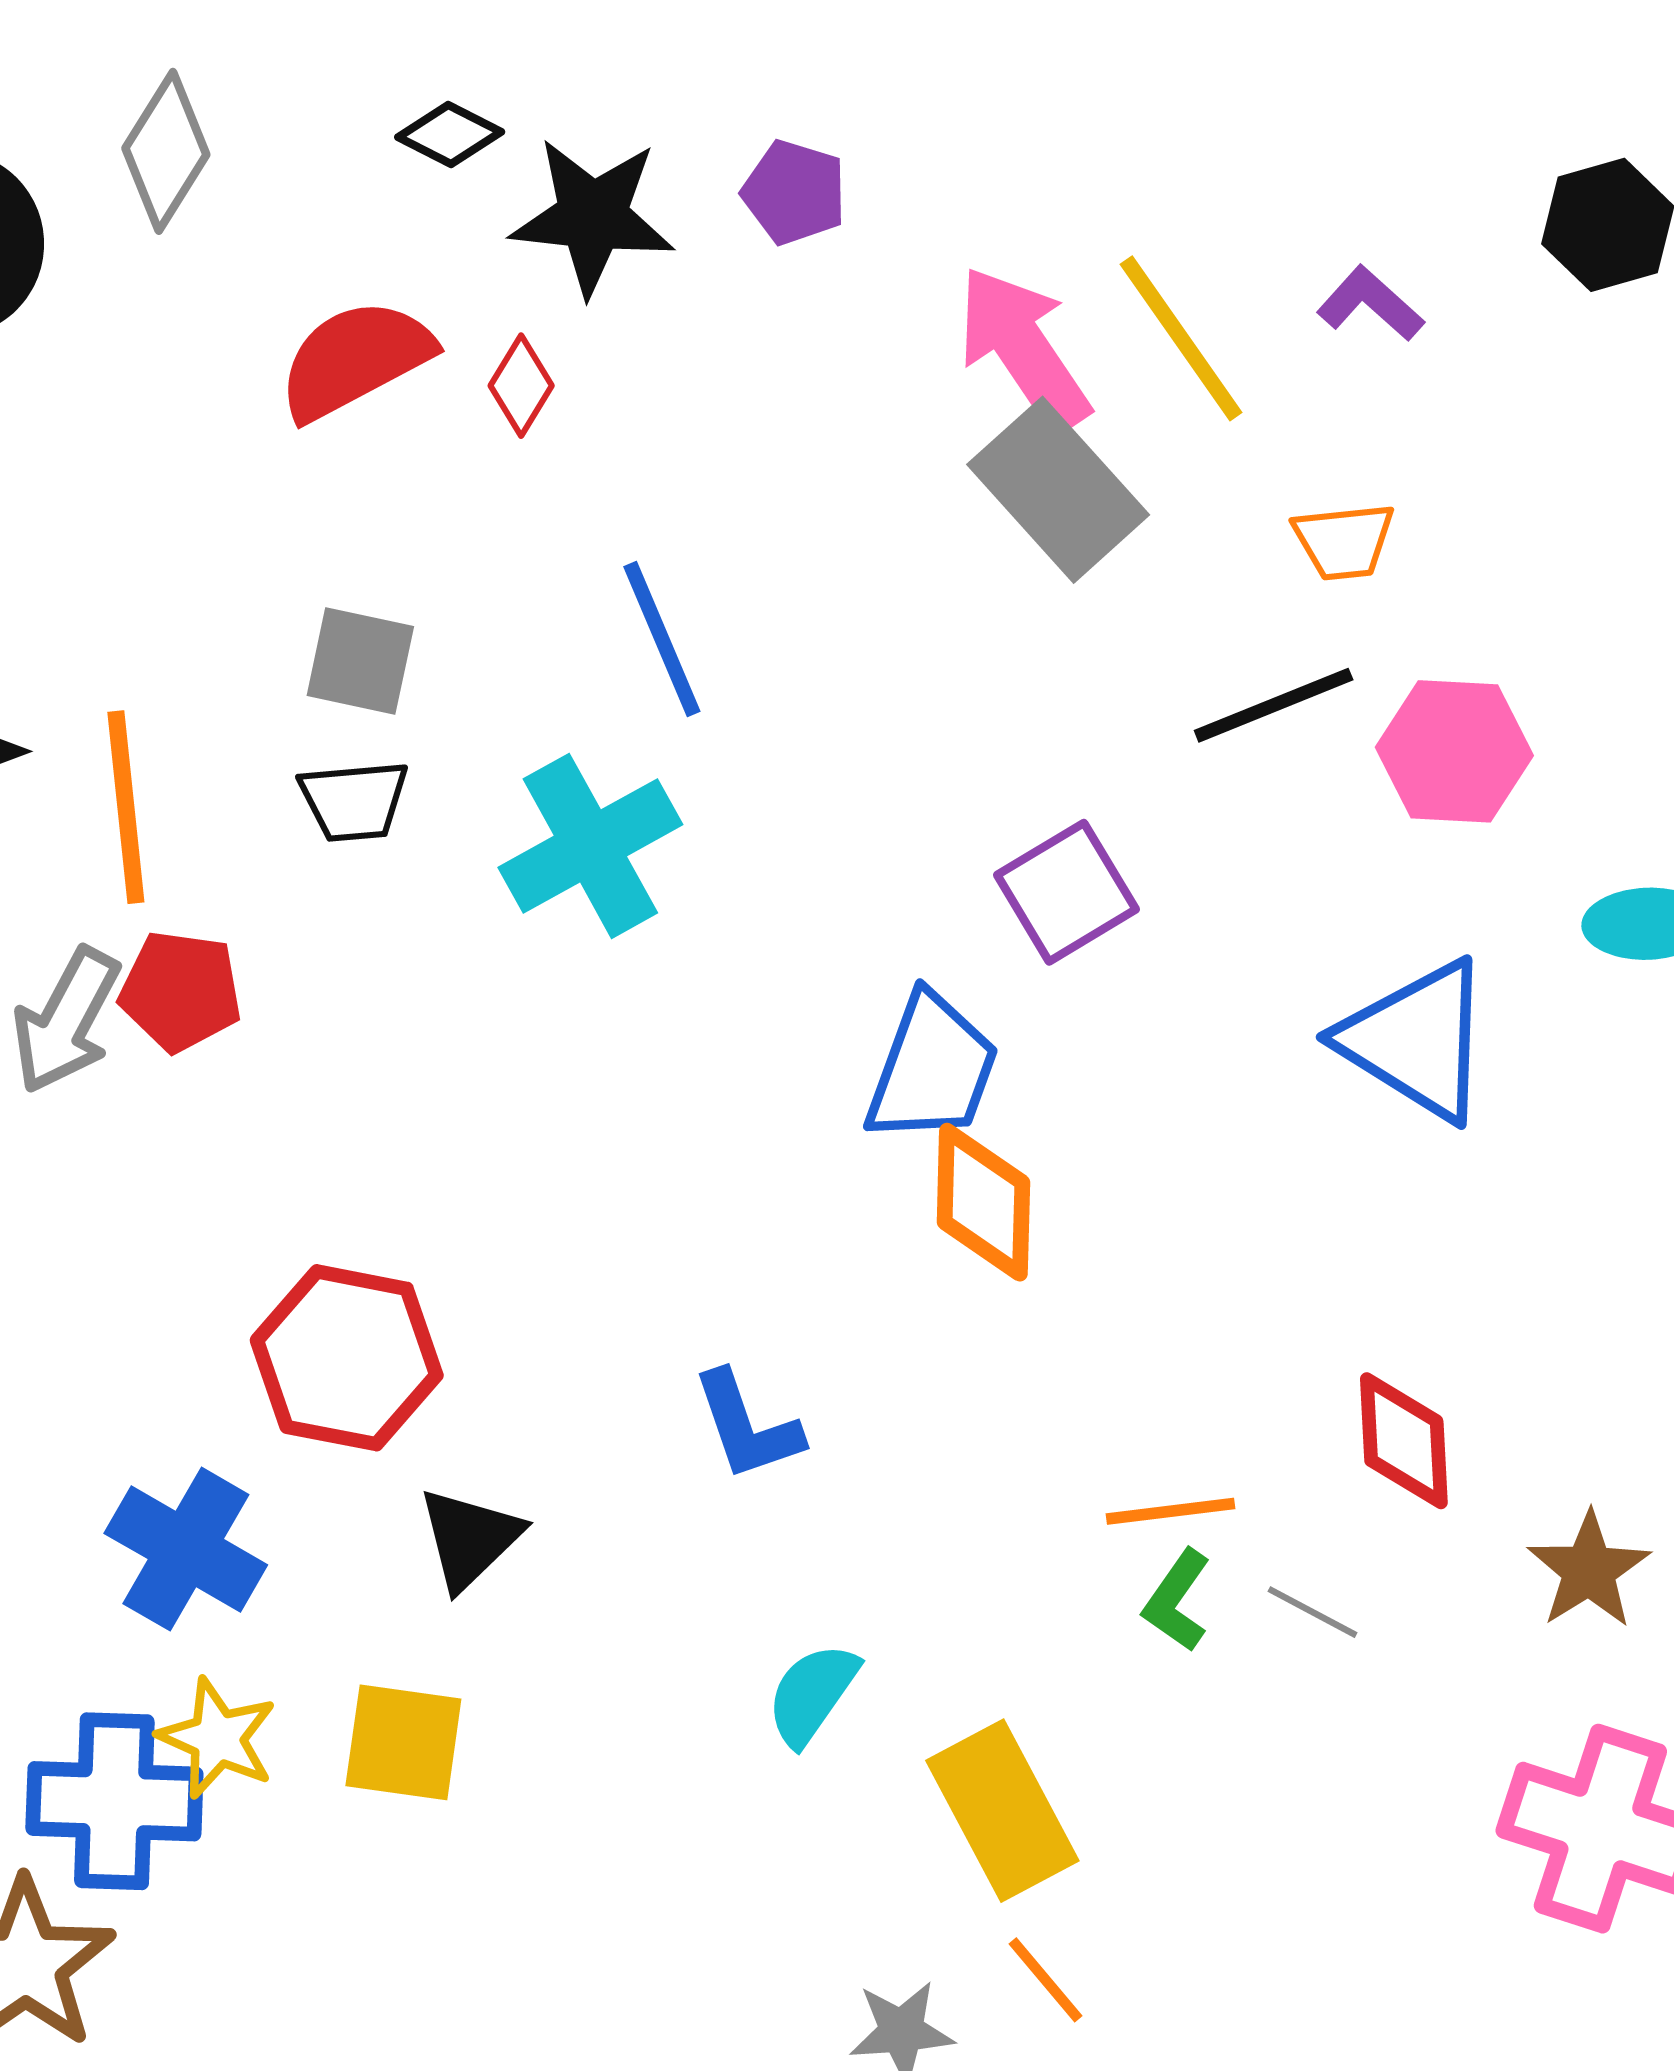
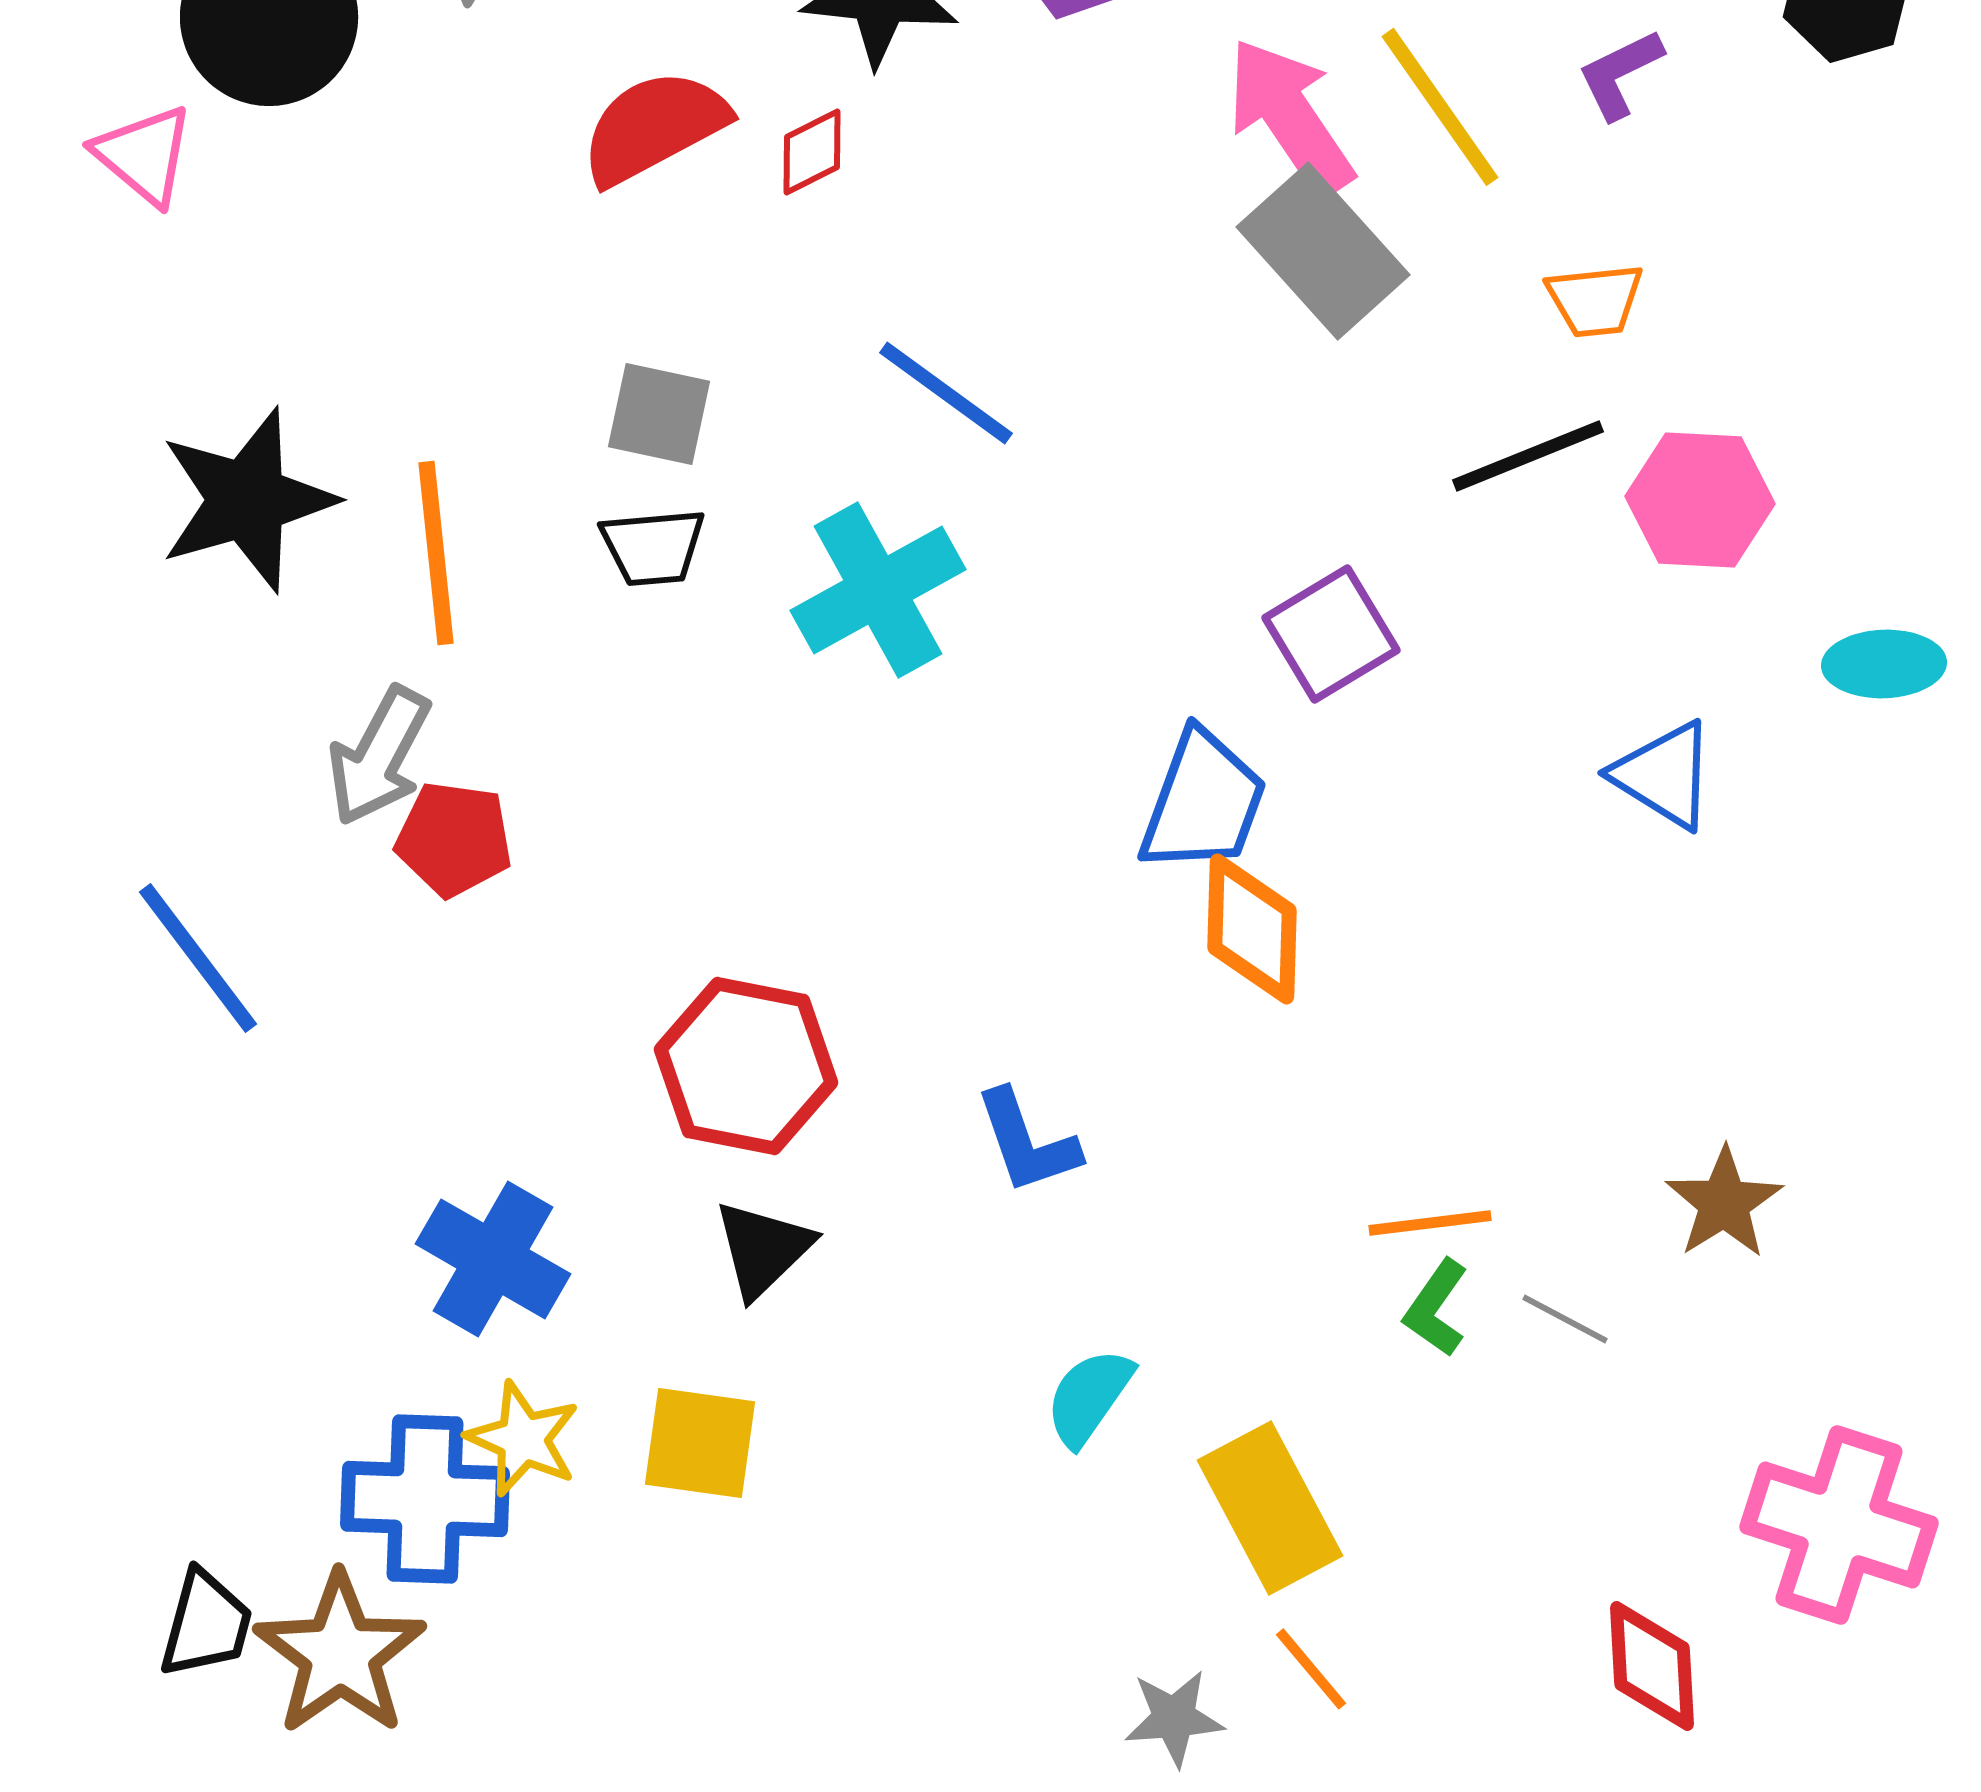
purple L-shape: (1370, 304) -> (1620, 74), turned -68
red diamond: (521, 386) -> (812, 152), turned 32
blue line: (662, 639) -> (946, 393), turned -31
red pentagon: (181, 991) -> (454, 839), moved
blue triangle: (1416, 1040) -> (1664, 775), size x0.7
red hexagon: (347, 1358) -> (746, 1066), moved
red diamond: (1404, 1441) -> (1652, 1666), moved
brown star: (1589, 1570) -> (1724, 1203), moved

